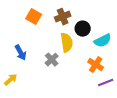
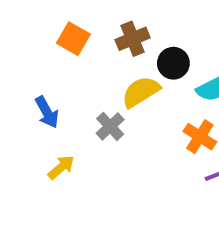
yellow semicircle: (67, 43) -> (141, 92), turned -114
yellow arrow: (11, 80) -> (61, 167), moved

